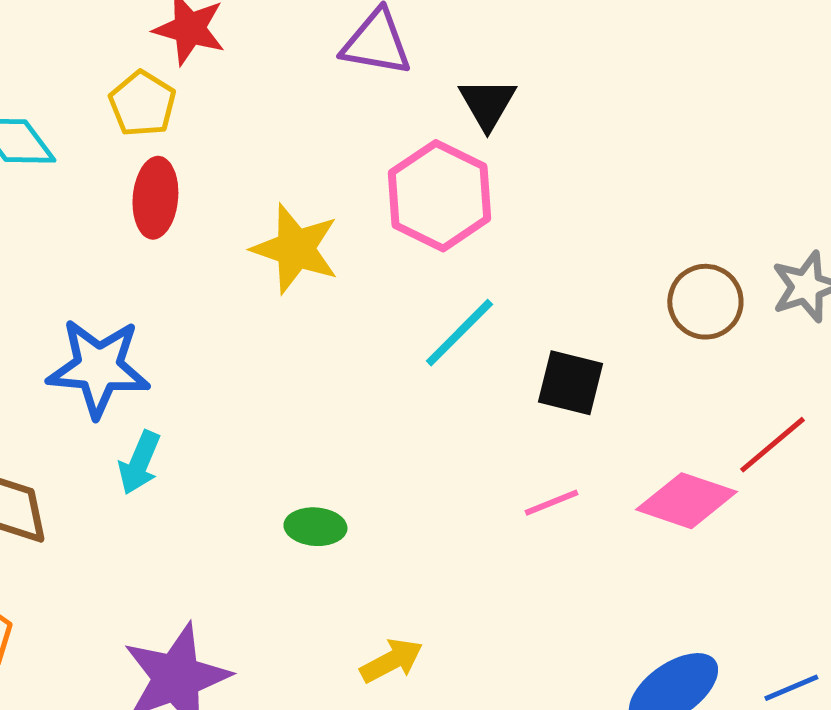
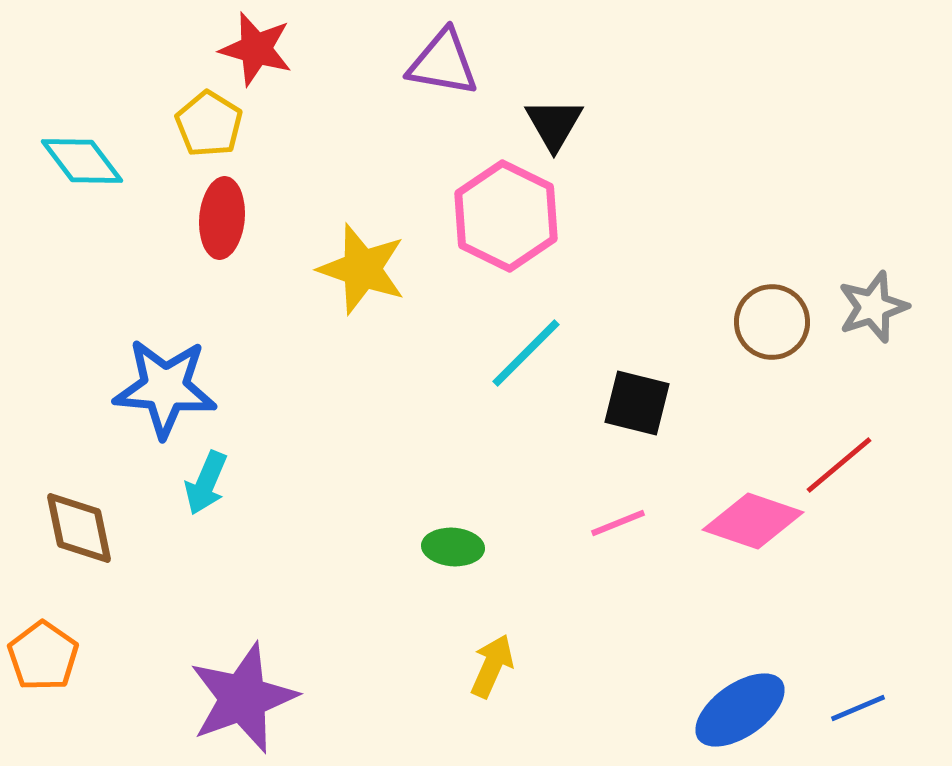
green ellipse: (315, 527) -> (453, 547), moved
yellow arrow: (391, 661) -> (492, 666), moved, turned -38

